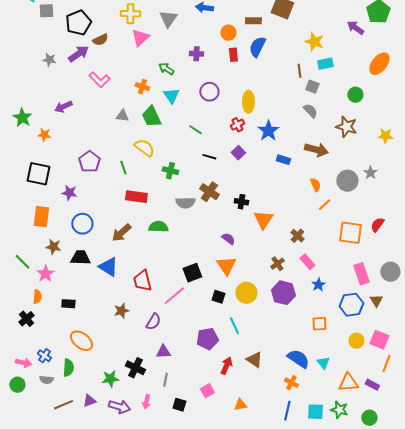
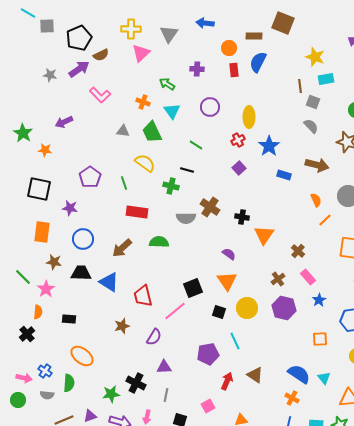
black line: (209, 157) -> (187, 170), moved

